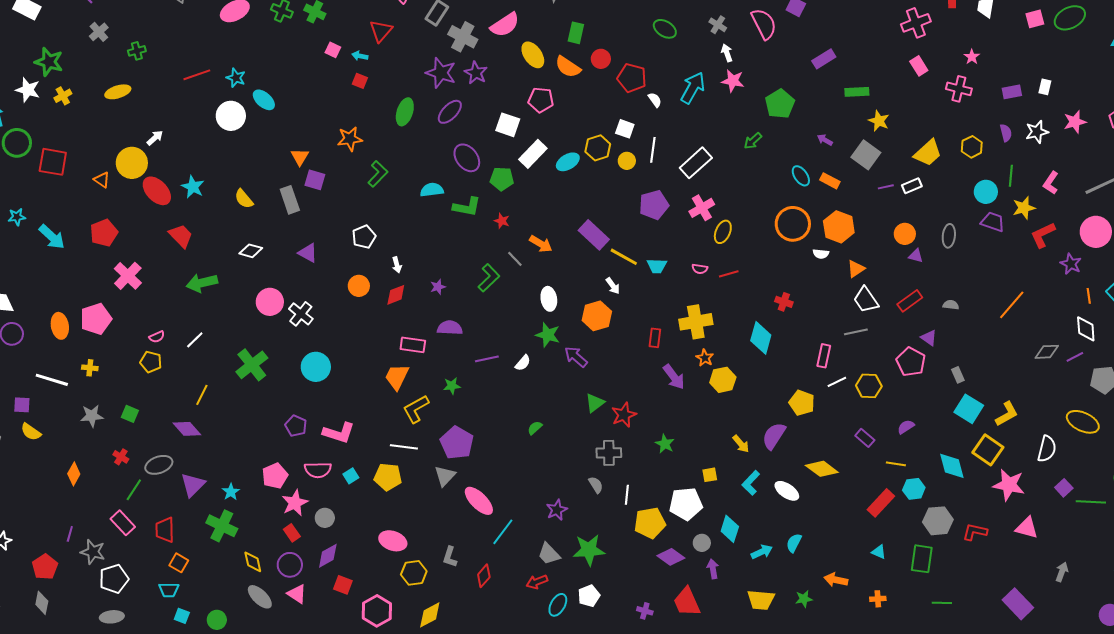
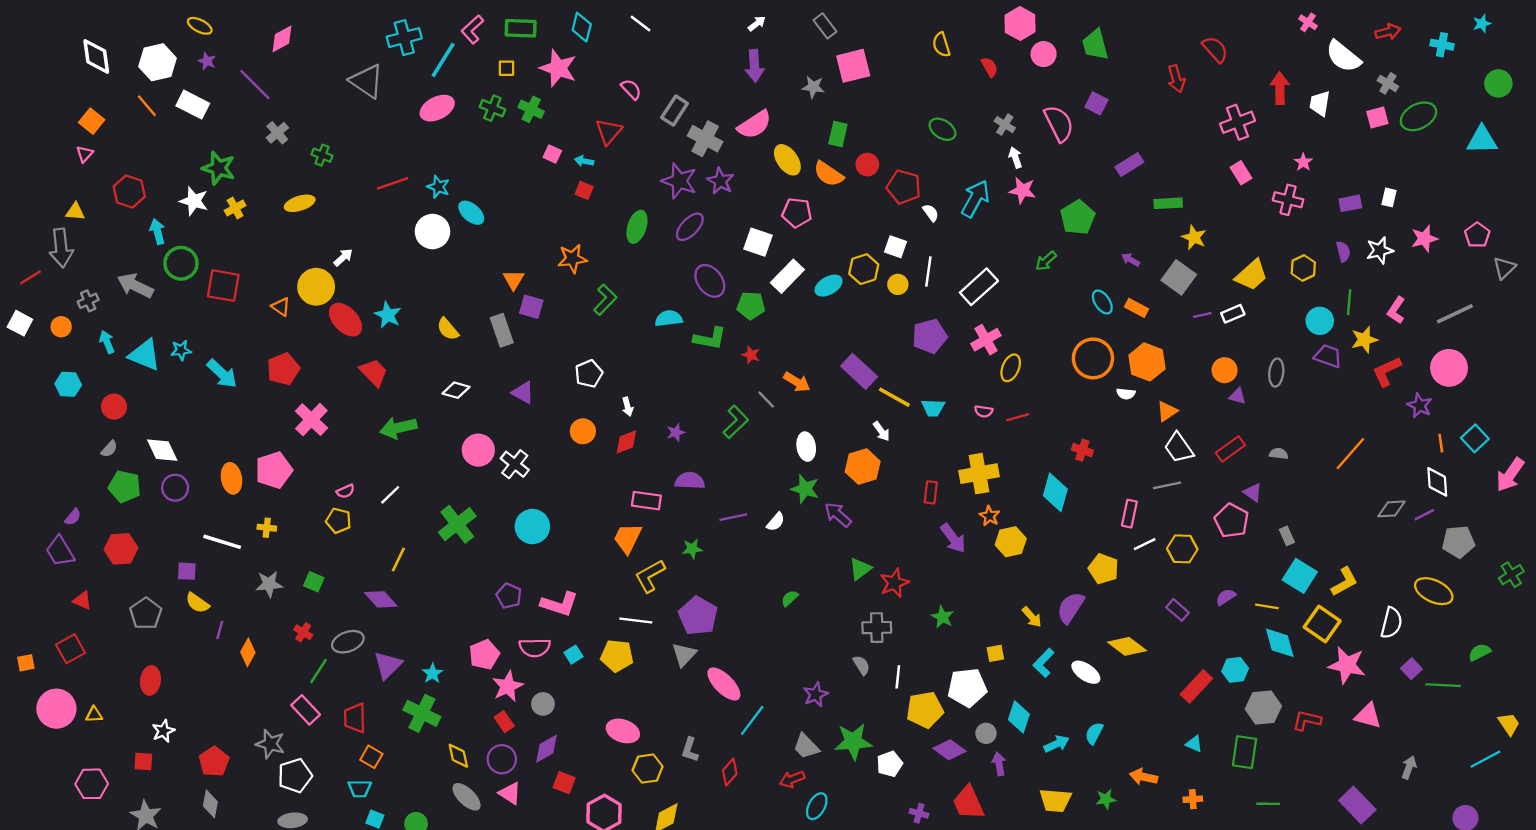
green cross: (137, 51) -> (322, 155), turned 36
yellow line: (896, 464) -> (1267, 606), moved
purple line: (70, 534) -> (220, 630), moved
white pentagon: (589, 596) -> (890, 764), moved

